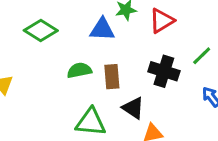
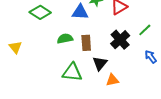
black cross: (164, 71) -> (120, 40), turned 30
black triangle: (133, 108) -> (100, 63), turned 35

